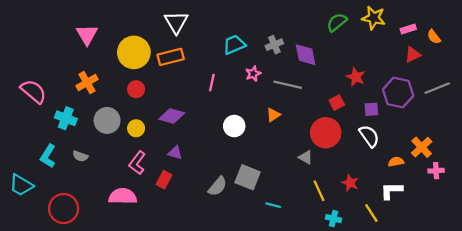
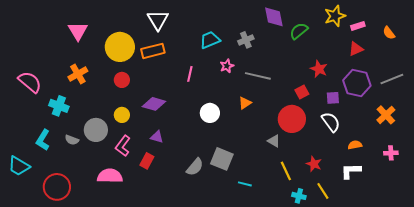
yellow star: (374, 18) -> (335, 16), turned -30
green semicircle: (337, 22) -> (299, 31), moved
pink rectangle: (408, 29) -> (358, 26), moved
purple diamond: (306, 55) -> (274, 17), moved
red triangle: (413, 55) -> (356, 49), moved
gray circle: (107, 120) -> (96, 130), moved
orange cross: (422, 147) -> (386, 115), moved
yellow line: (371, 213) -> (323, 191), moved

